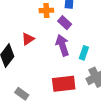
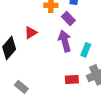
red rectangle: (64, 84) -> (72, 80), moved, size x0.6

